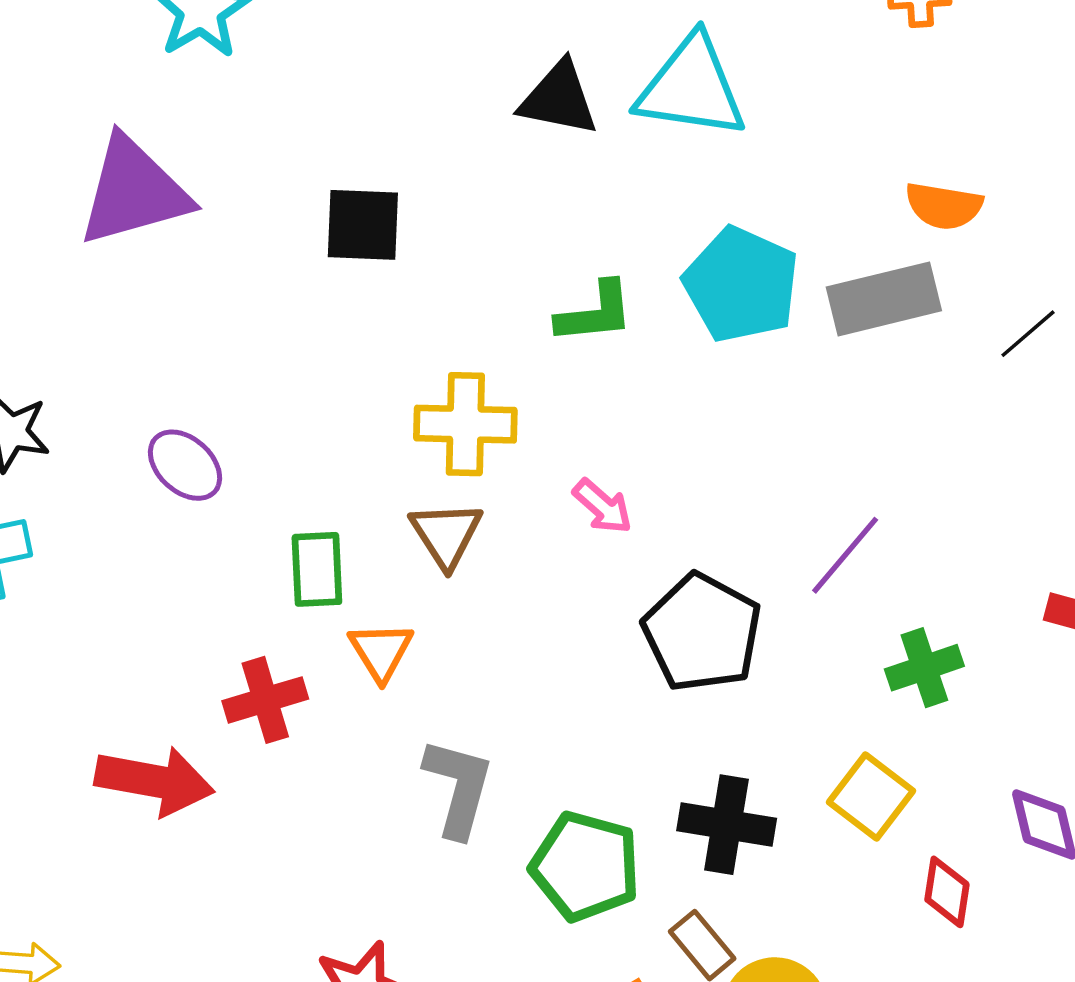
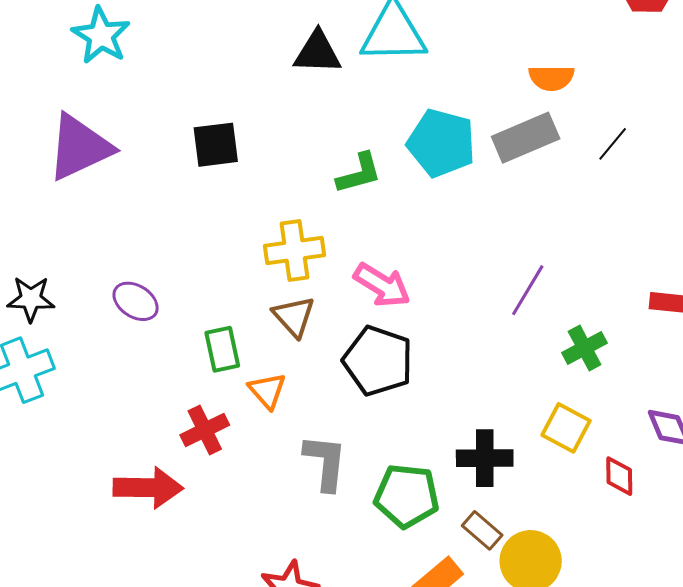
pink arrow: (603, 506) -> (382, 285), size x1.5
black pentagon: (702, 633) -> (378, 361), moved

